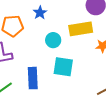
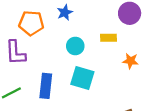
yellow rectangle: (81, 29) -> (109, 38), size x0.6

